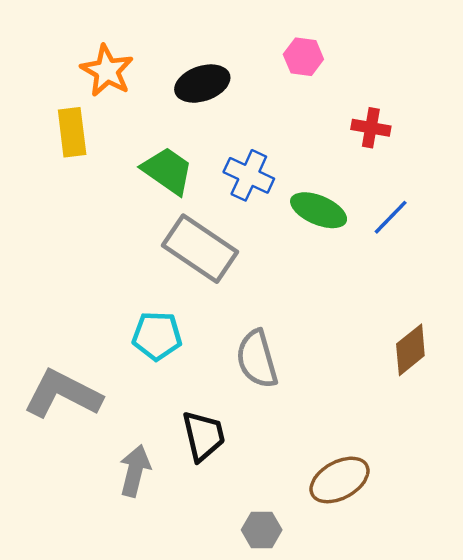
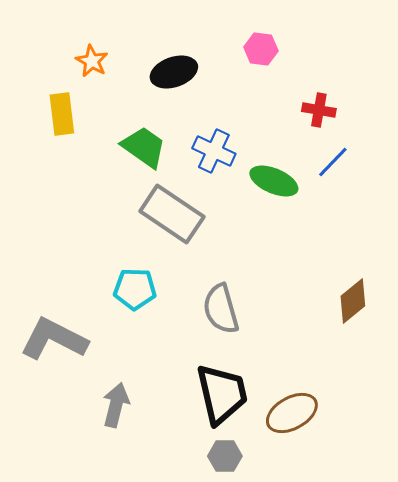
orange star: (107, 71) -> (92, 61), size x0.7
blue line: (391, 217) -> (333, 162), moved
black trapezoid: (203, 436) -> (222, 394), moved, size x1.4

